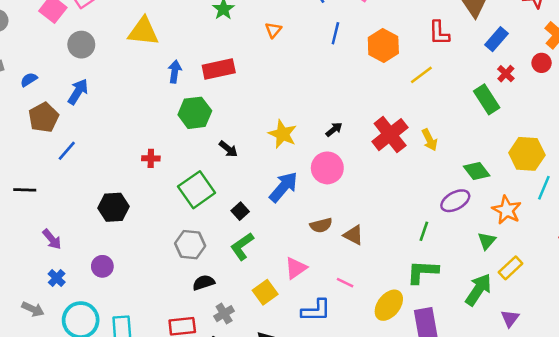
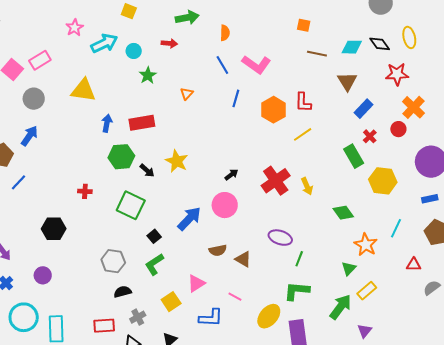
red L-shape: (439, 33) -> (303, 102), moved
yellow star: (283, 134) -> (177, 161), moved
black arrow: (228, 149) -> (147, 171), moved
yellow hexagon: (527, 154) -> (383, 181), moved
green square: (197, 190) -> (131, 205), moved, turned -32
purple ellipse: (455, 201) -> (280, 238), moved, turned 45

